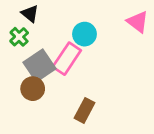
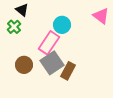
gray square: (40, 65) -> (52, 63), moved
brown rectangle: (84, 110) -> (68, 71), moved

